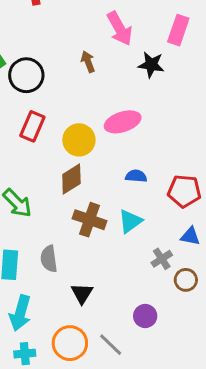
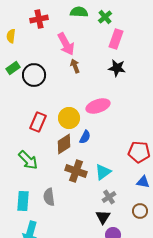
pink arrow: (120, 29) -> (66, 44), moved
pink rectangle: (178, 30) -> (116, 39), moved
red rectangle: (32, 126) -> (38, 122), moved
blue semicircle: (136, 176) -> (85, 137), moved, turned 112
gray cross: (162, 259) -> (109, 197), moved
black triangle: (82, 293) -> (103, 217), moved

